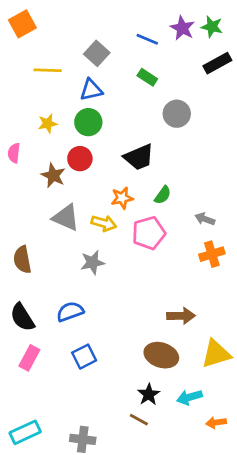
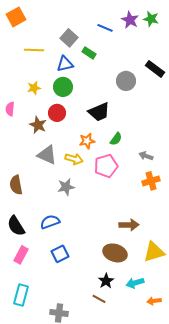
black rectangle: (217, 63) -> (155, 69), moved, turned 66
green rectangle: (147, 77) -> (89, 53), moved
cyan rectangle: (25, 432) -> (21, 295), moved, turned -50

